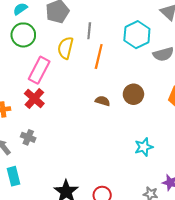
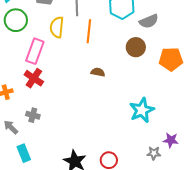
brown circle: (133, 94) -> (136, 47), moved
cyan star: (144, 147) -> (142, 110), size x1.4

